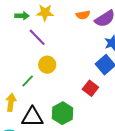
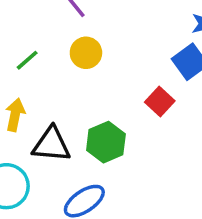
green line: (28, 81) -> (27, 60), moved

